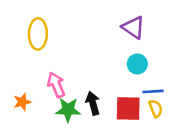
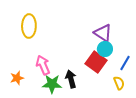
purple triangle: (133, 27) -> (103, 33), moved
blue line: (153, 91) -> (125, 63), moved, turned -56
red square: (128, 108) -> (96, 62), moved, turned 35

